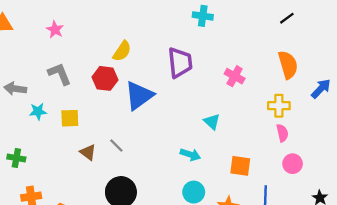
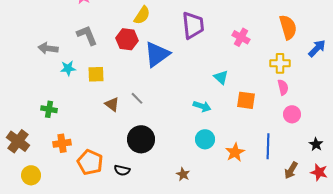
orange square: (240, 166) -> (246, 100), moved

